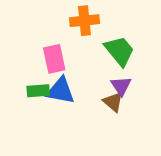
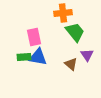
orange cross: (84, 21) -> (63, 13), moved
purple triangle: (121, 86) -> (87, 55), moved

